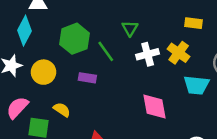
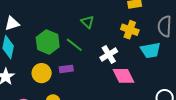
white cross: (148, 54) -> (109, 55), moved
yellow circle: (44, 72) -> (42, 73), moved

